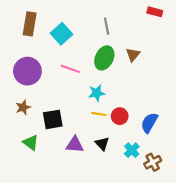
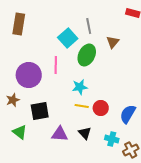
cyan square: (61, 34) -> (68, 38), moved
brown triangle: (133, 55) -> (113, 42), moved
pink line: (70, 69) -> (56, 65), turned 72
purple circle: (27, 71) -> (29, 75), moved
cyan cross: (132, 150) -> (112, 139), turned -32

